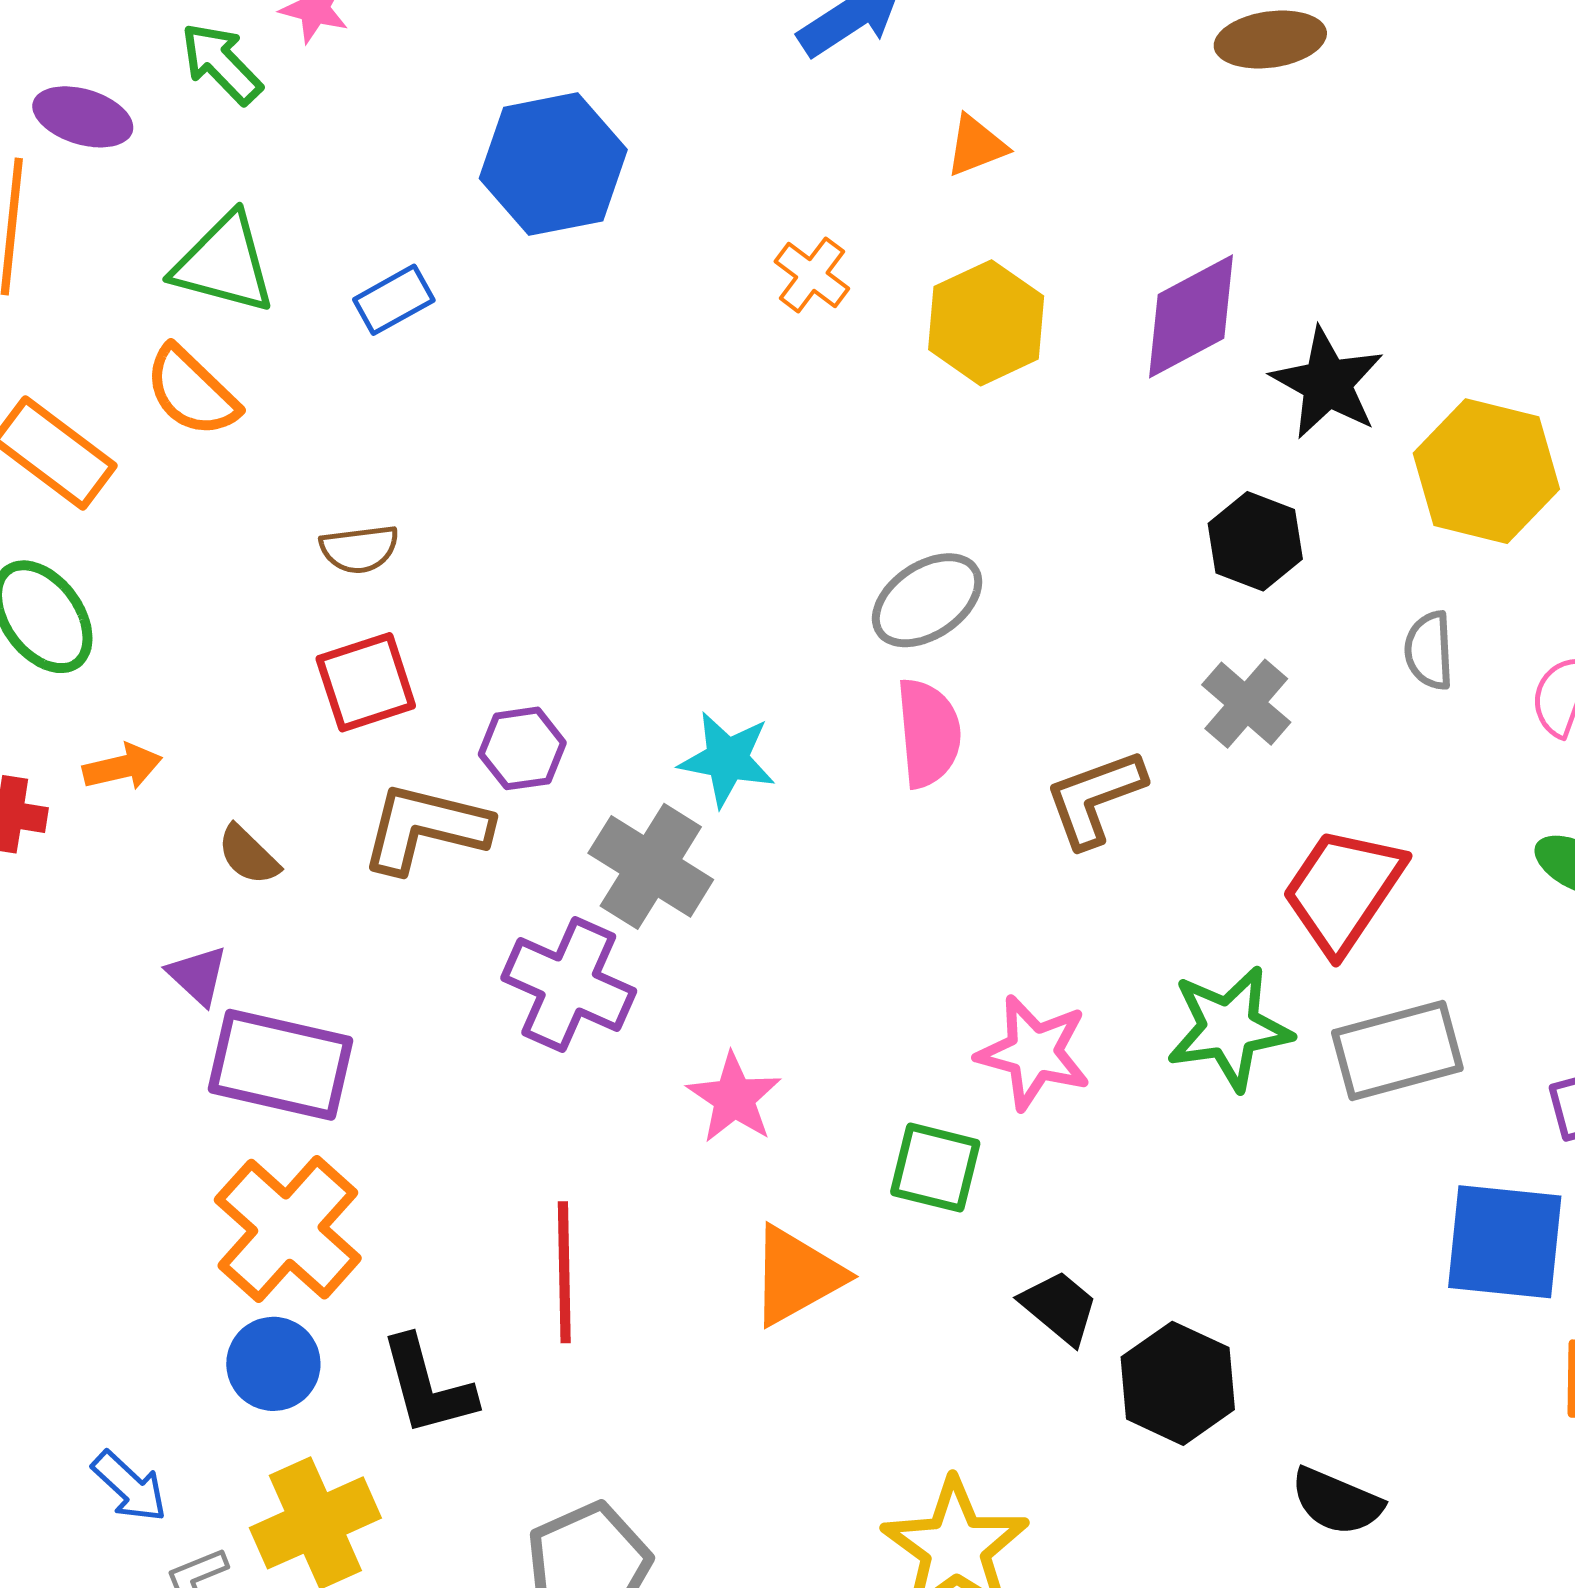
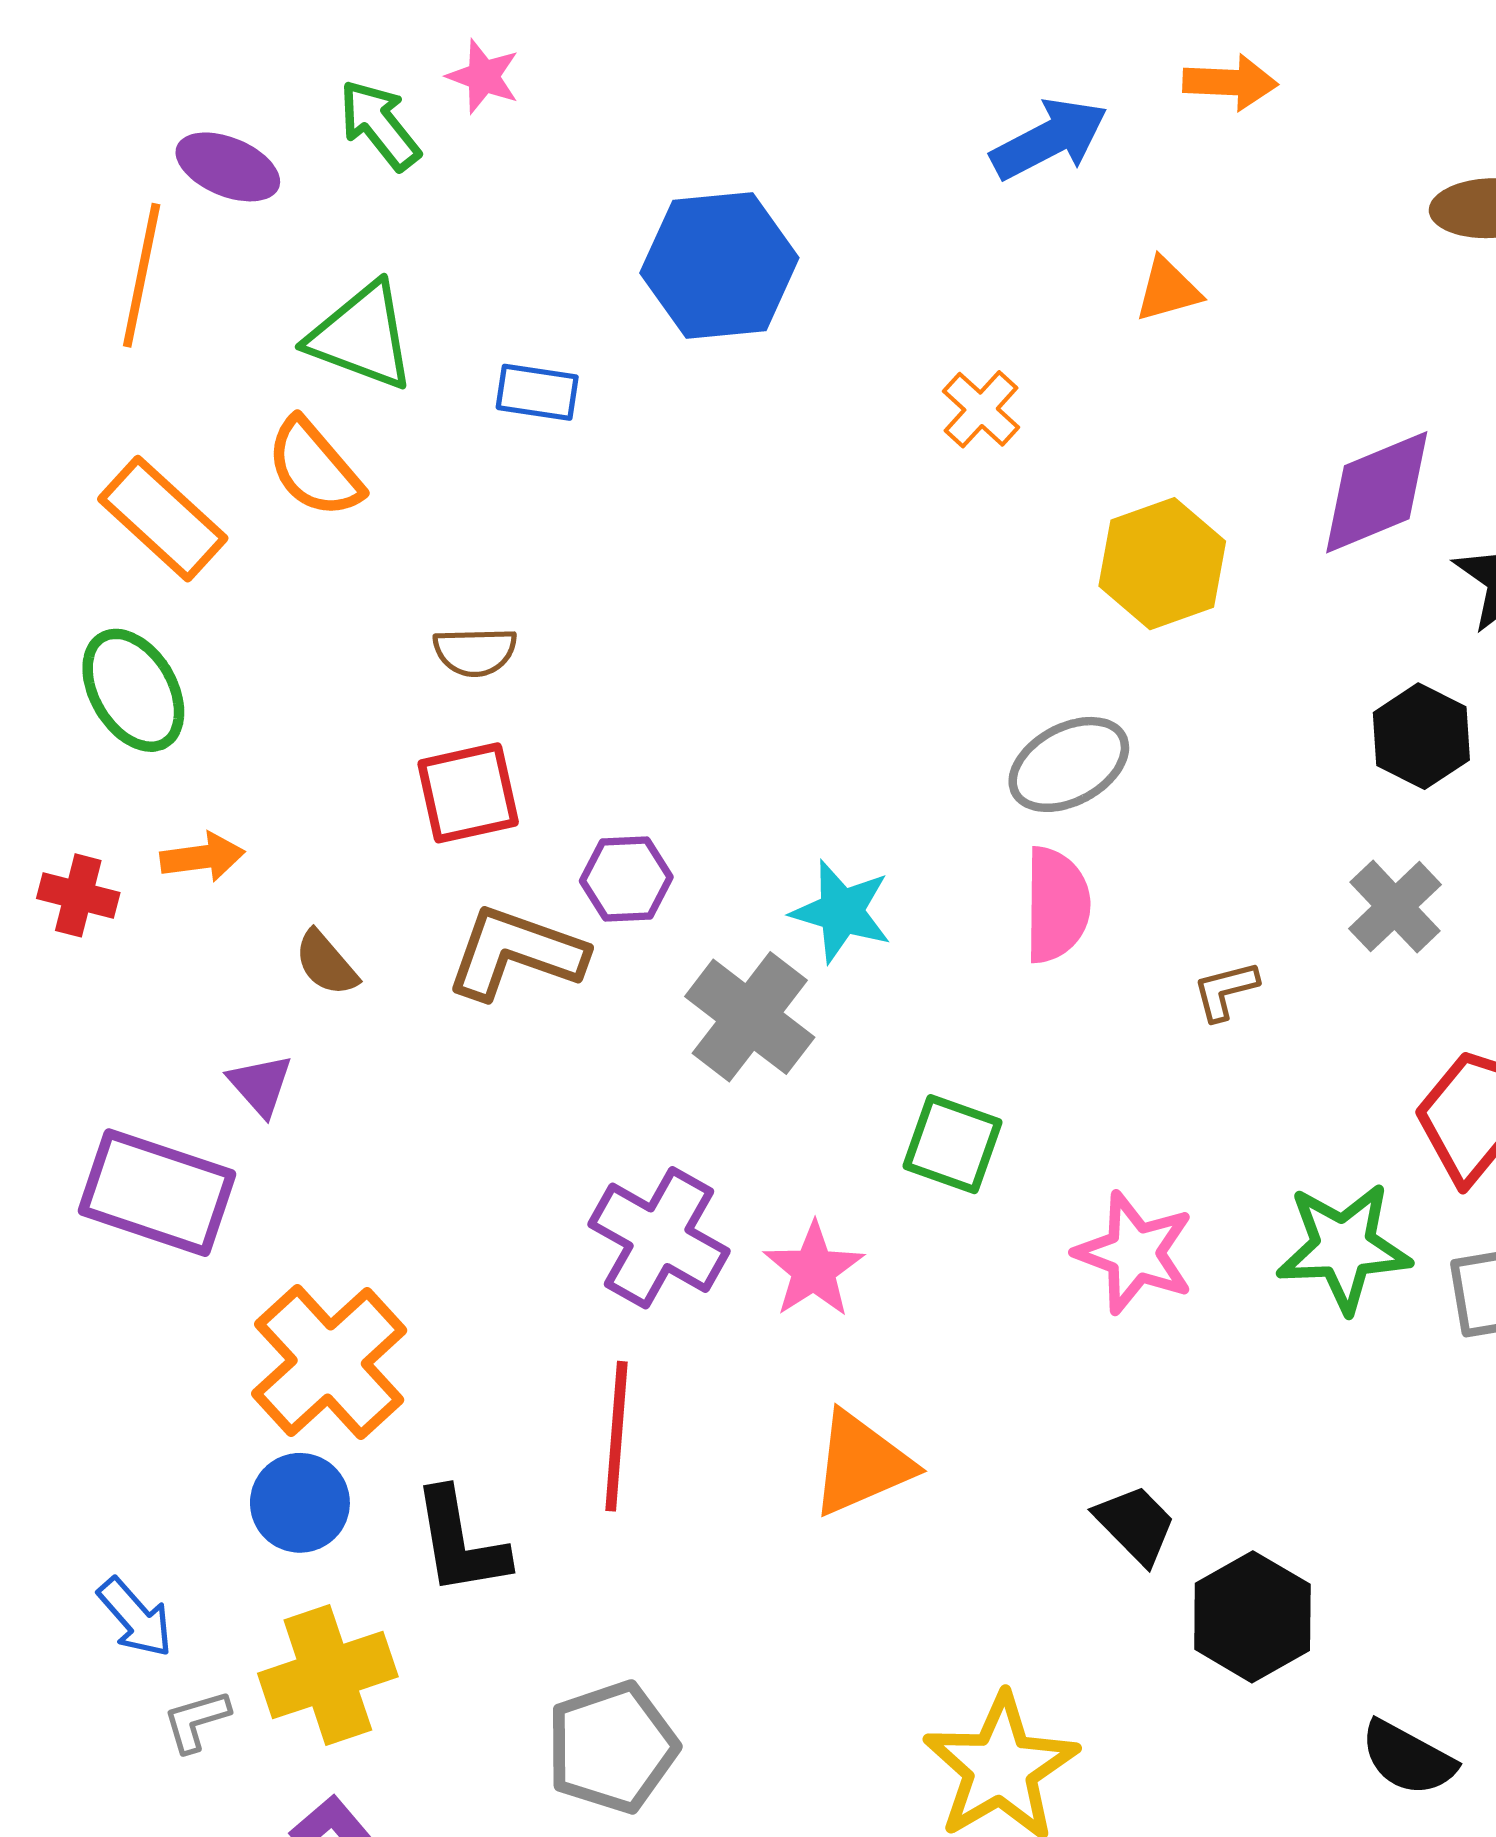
blue rectangle: (394, 300) -> (537, 392), turned 32
yellow hexagon: (986, 323) -> (1162, 564), moved
brown L-shape: (1095, 798) -> (1225, 991), size x0.6
purple cross: (569, 984) -> (659, 1238), moved
purple rectangle: (280, 1065) -> (157, 1193), moved
green square: (935, 1168) -> (953, 1144), moved

